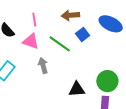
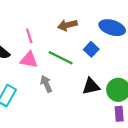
blue square: (83, 34) -> (91, 49), moved
black triangle: (77, 89) -> (91, 86), moved

